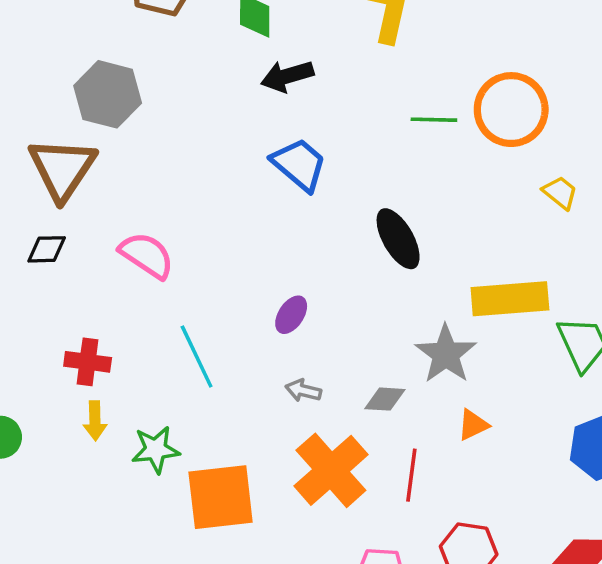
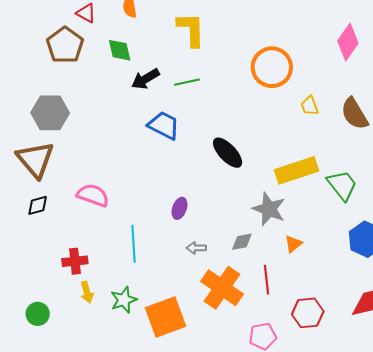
green line: (434, 120) -> (187, 82), moved
yellow trapezoid: (560, 193) -> (310, 106), turned -135
cyan line: (197, 356) -> (134, 244), turned 36

